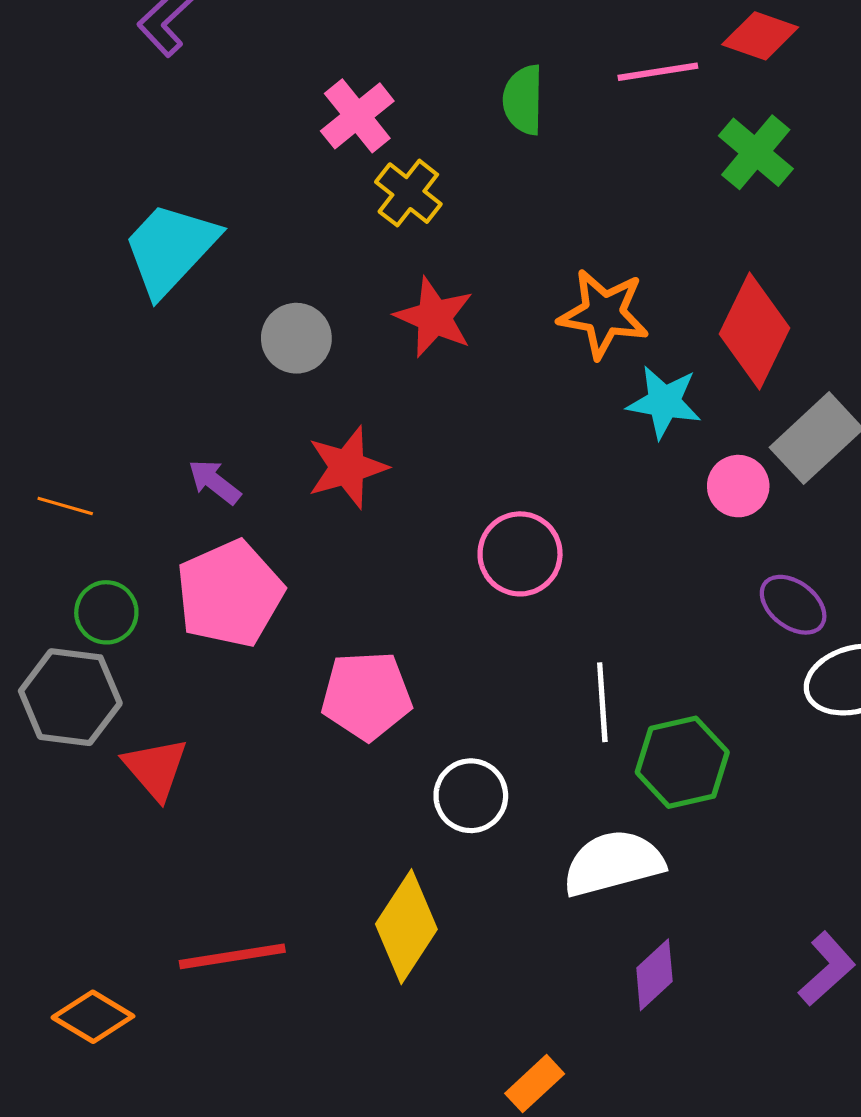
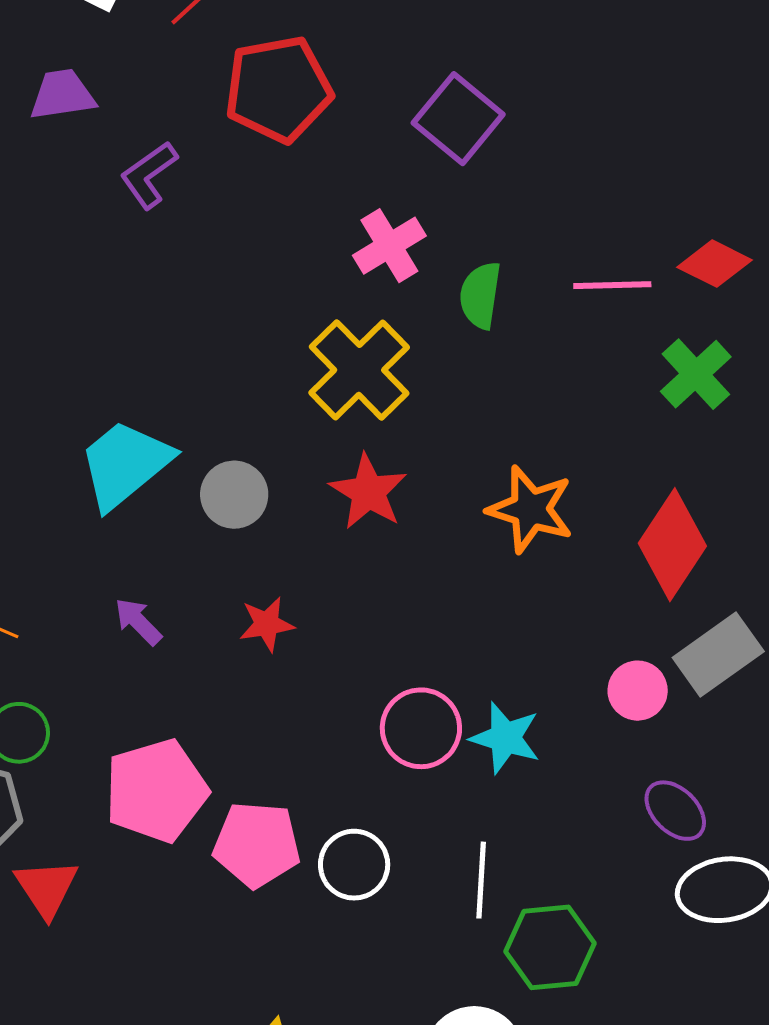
pink cross: (357, 116) -> (389, 246), moved
yellow cross: (408, 193) -> (359, 370), size x1.6
cyan trapezoid: (170, 249) -> (125, 464), moved
cyan star: (664, 402) -> (505, 738), moved
red star: (347, 467) -> (267, 624), size x0.7
pink pentagon: (230, 594) -> (156, 791), moved
white circle: (471, 796) -> (354, 865), moved

